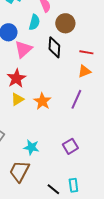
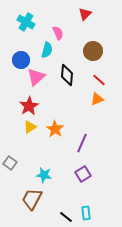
brown circle: (65, 23) -> (93, 51), moved
red line: (86, 52) -> (99, 80), turned 32
purple line: (76, 99) -> (82, 143), moved

